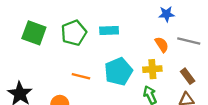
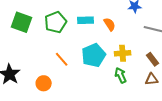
orange semicircle: (162, 45) -> (110, 24), moved
orange line: (81, 76) -> (62, 59), turned 35

